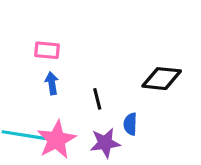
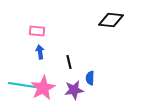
black diamond: (162, 79) -> (111, 20), moved

